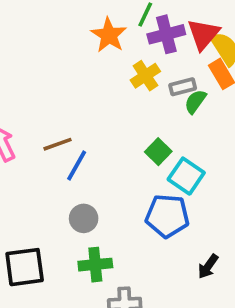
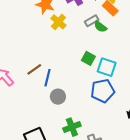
yellow cross: (145, 76) -> (58, 22), moved
green semicircle: (195, 102) -> (100, 27), turned -72
gray circle: (84, 218) -> (58, 97), moved

